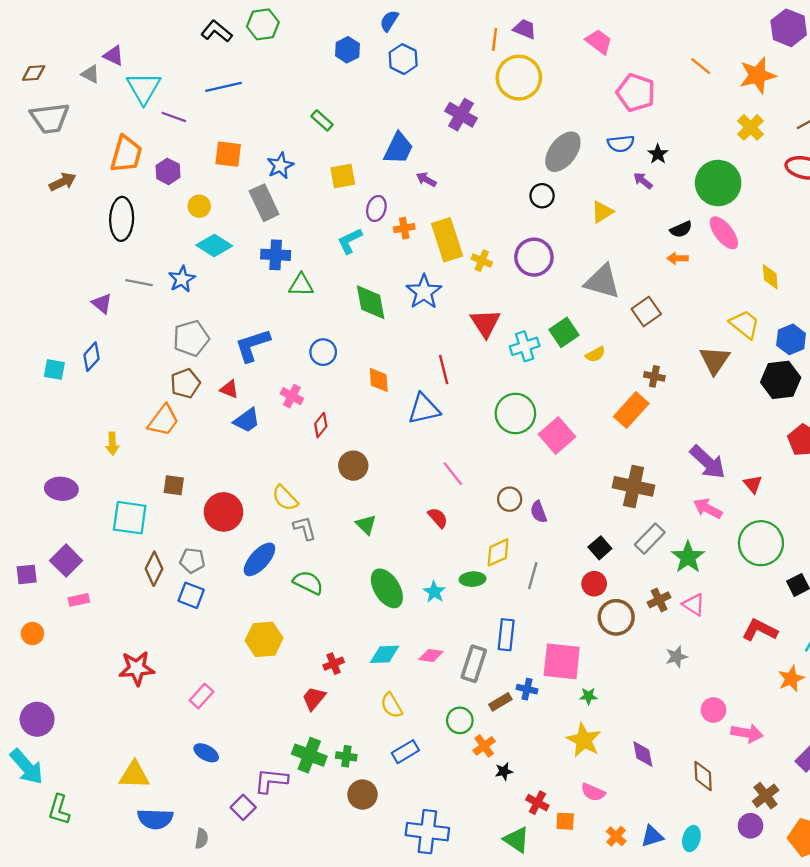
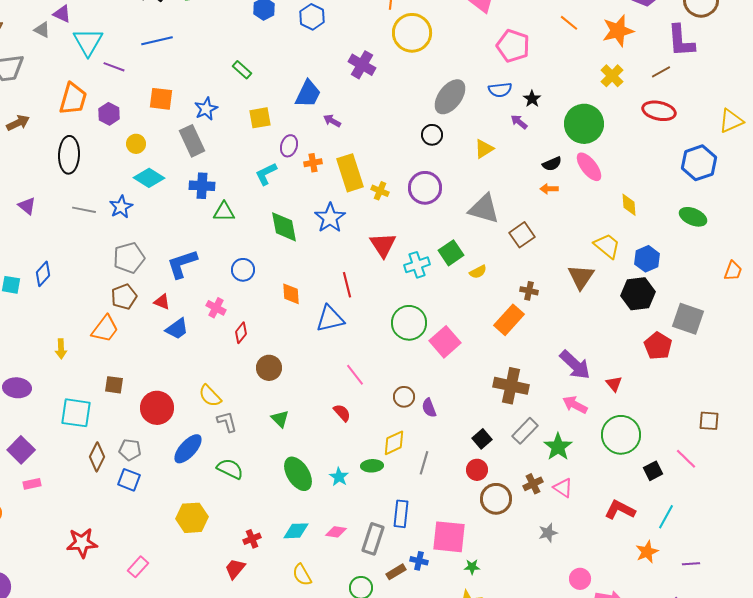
purple triangle: (102, 303) -> (27, 206), moved

